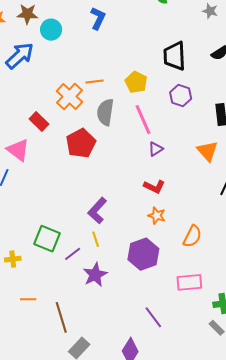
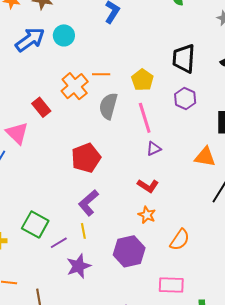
cyan circle: (51, 30) -> (64, 35), moved
red pentagon: (81, 143) -> (86, 158), moved
orange triangle: (207, 151) -> (205, 157), turned -45

